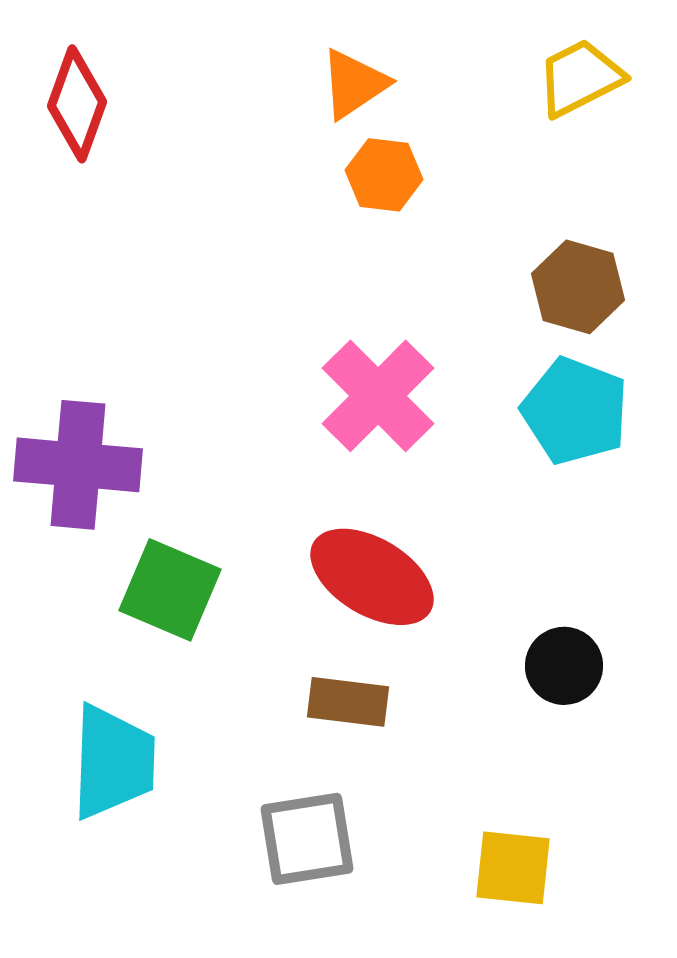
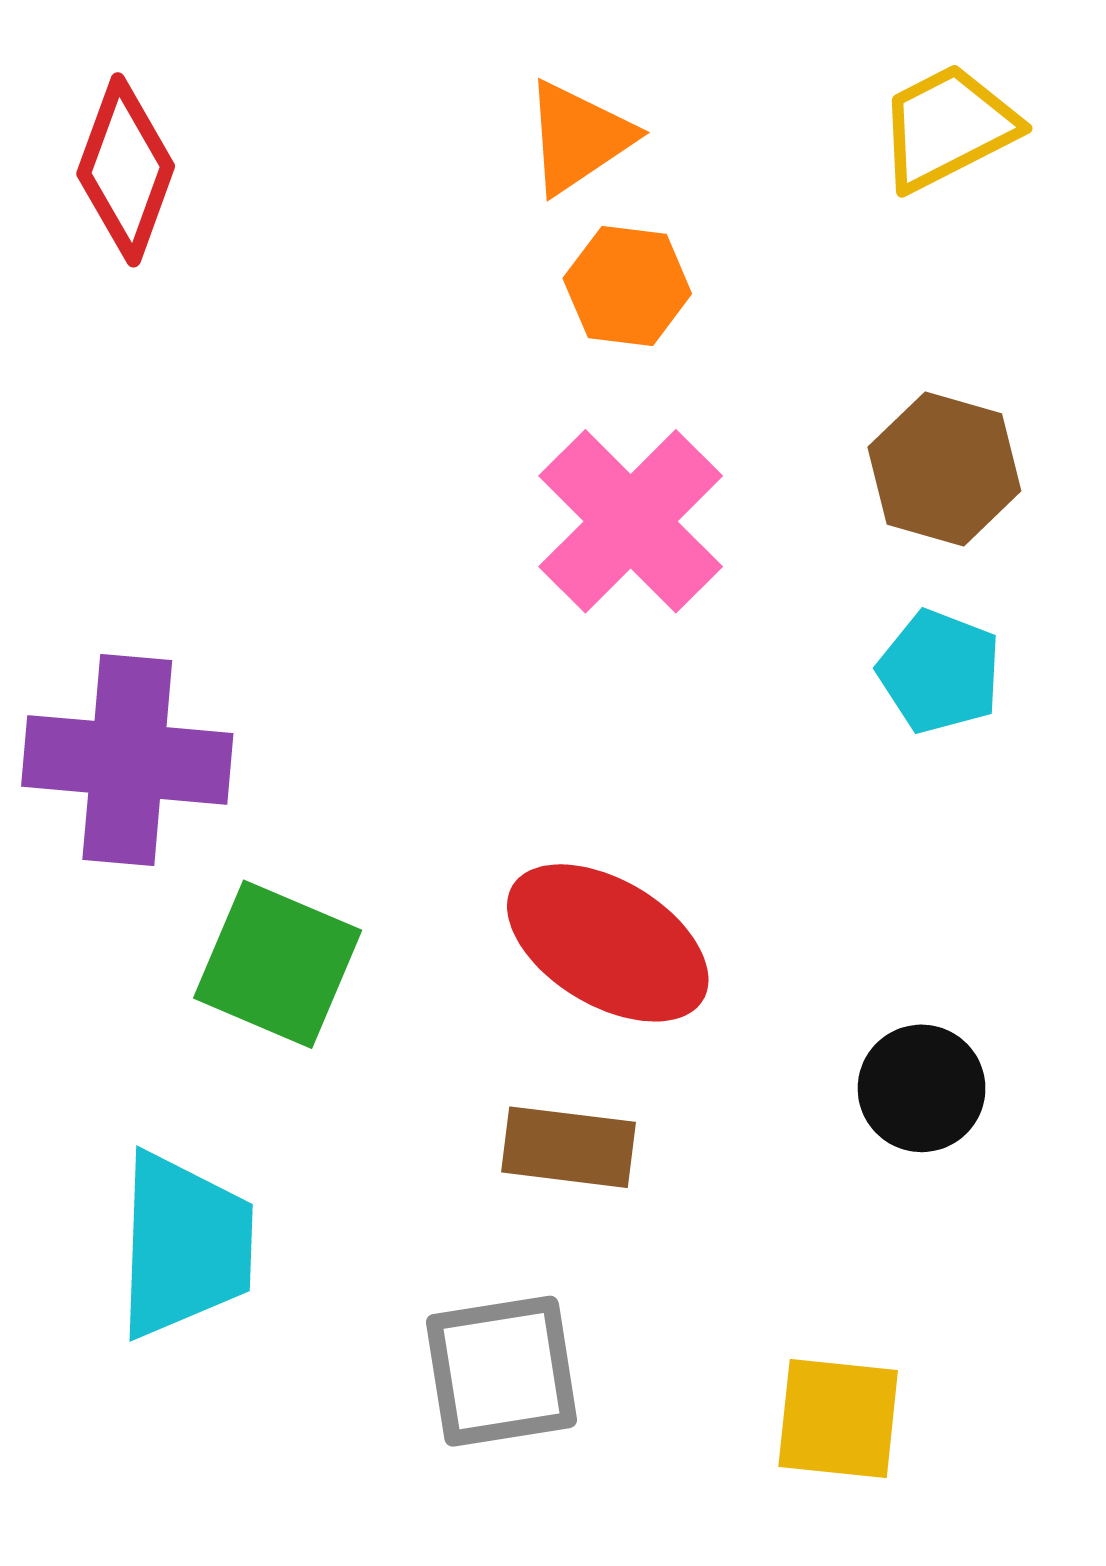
pink cross: (378, 396) -> (631, 521), moved
cyan pentagon: (575, 411) -> (939, 672), size x0.7

